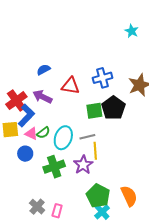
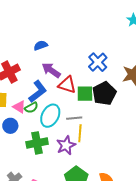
blue cross: (102, 78) -> (98, 62), turned -36
red triangle: (70, 86) -> (67, 85), moved
purple arrow: (42, 97) -> (51, 70), moved
blue L-shape: (26, 116) -> (38, 91), moved

